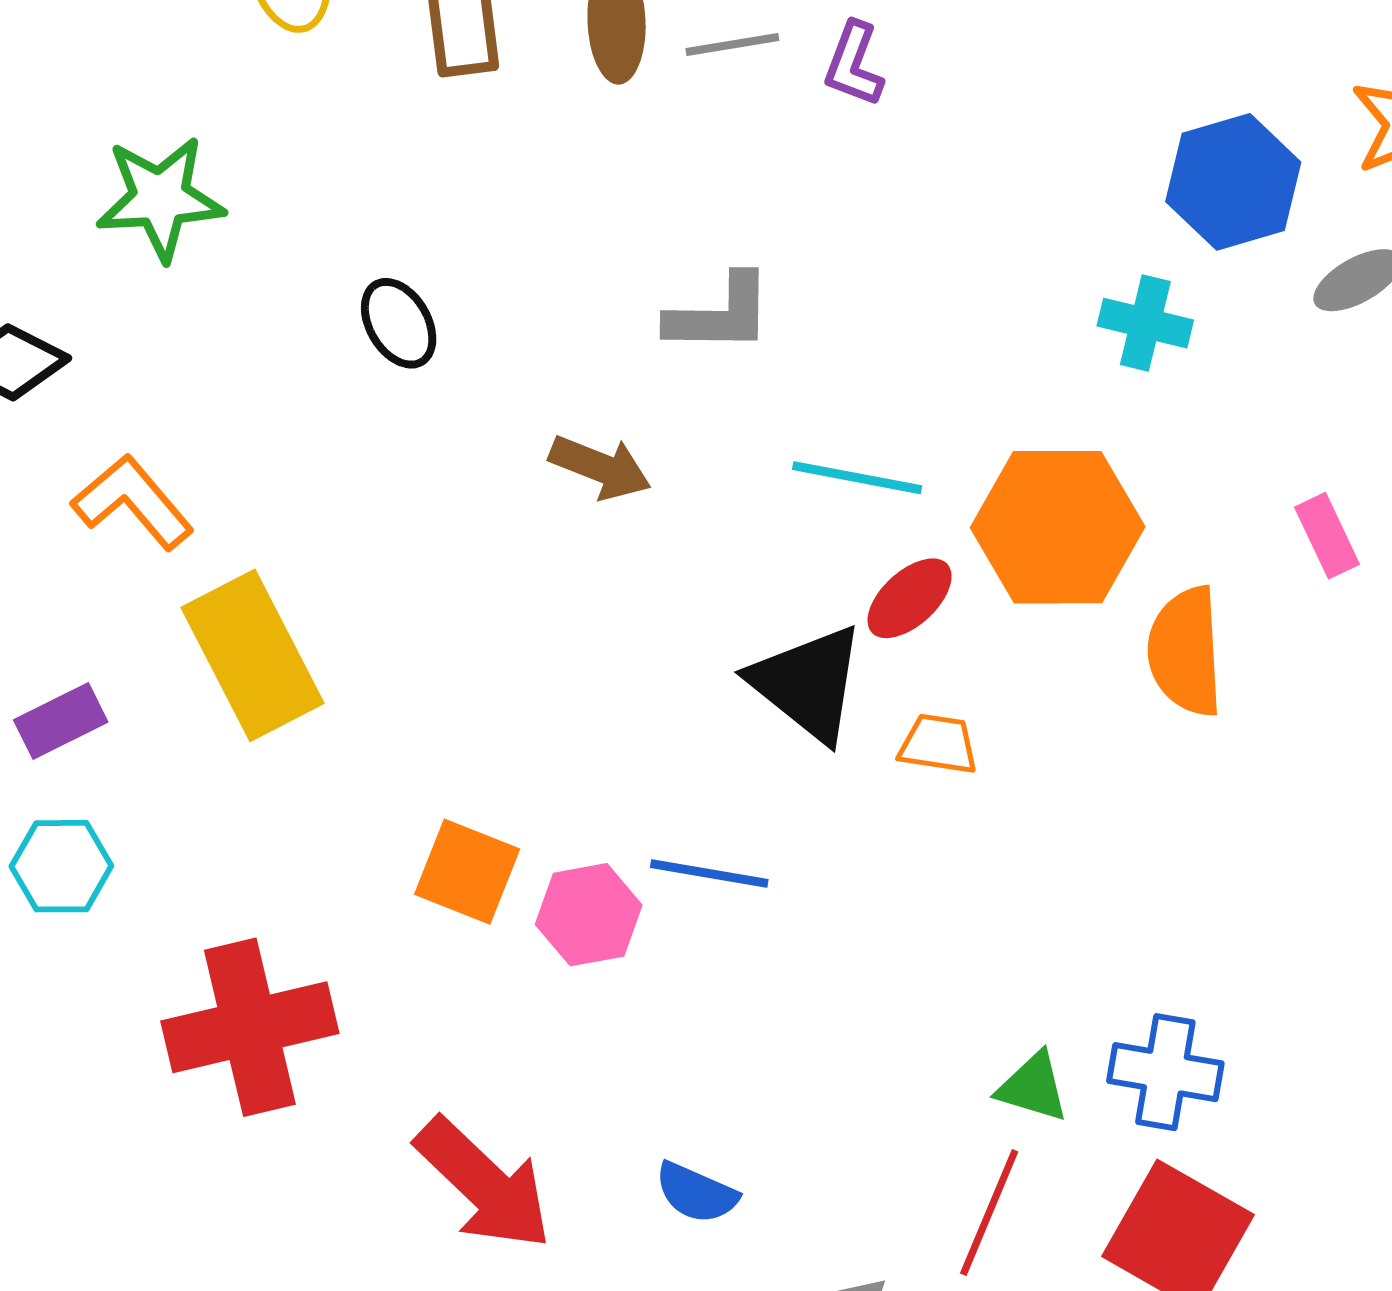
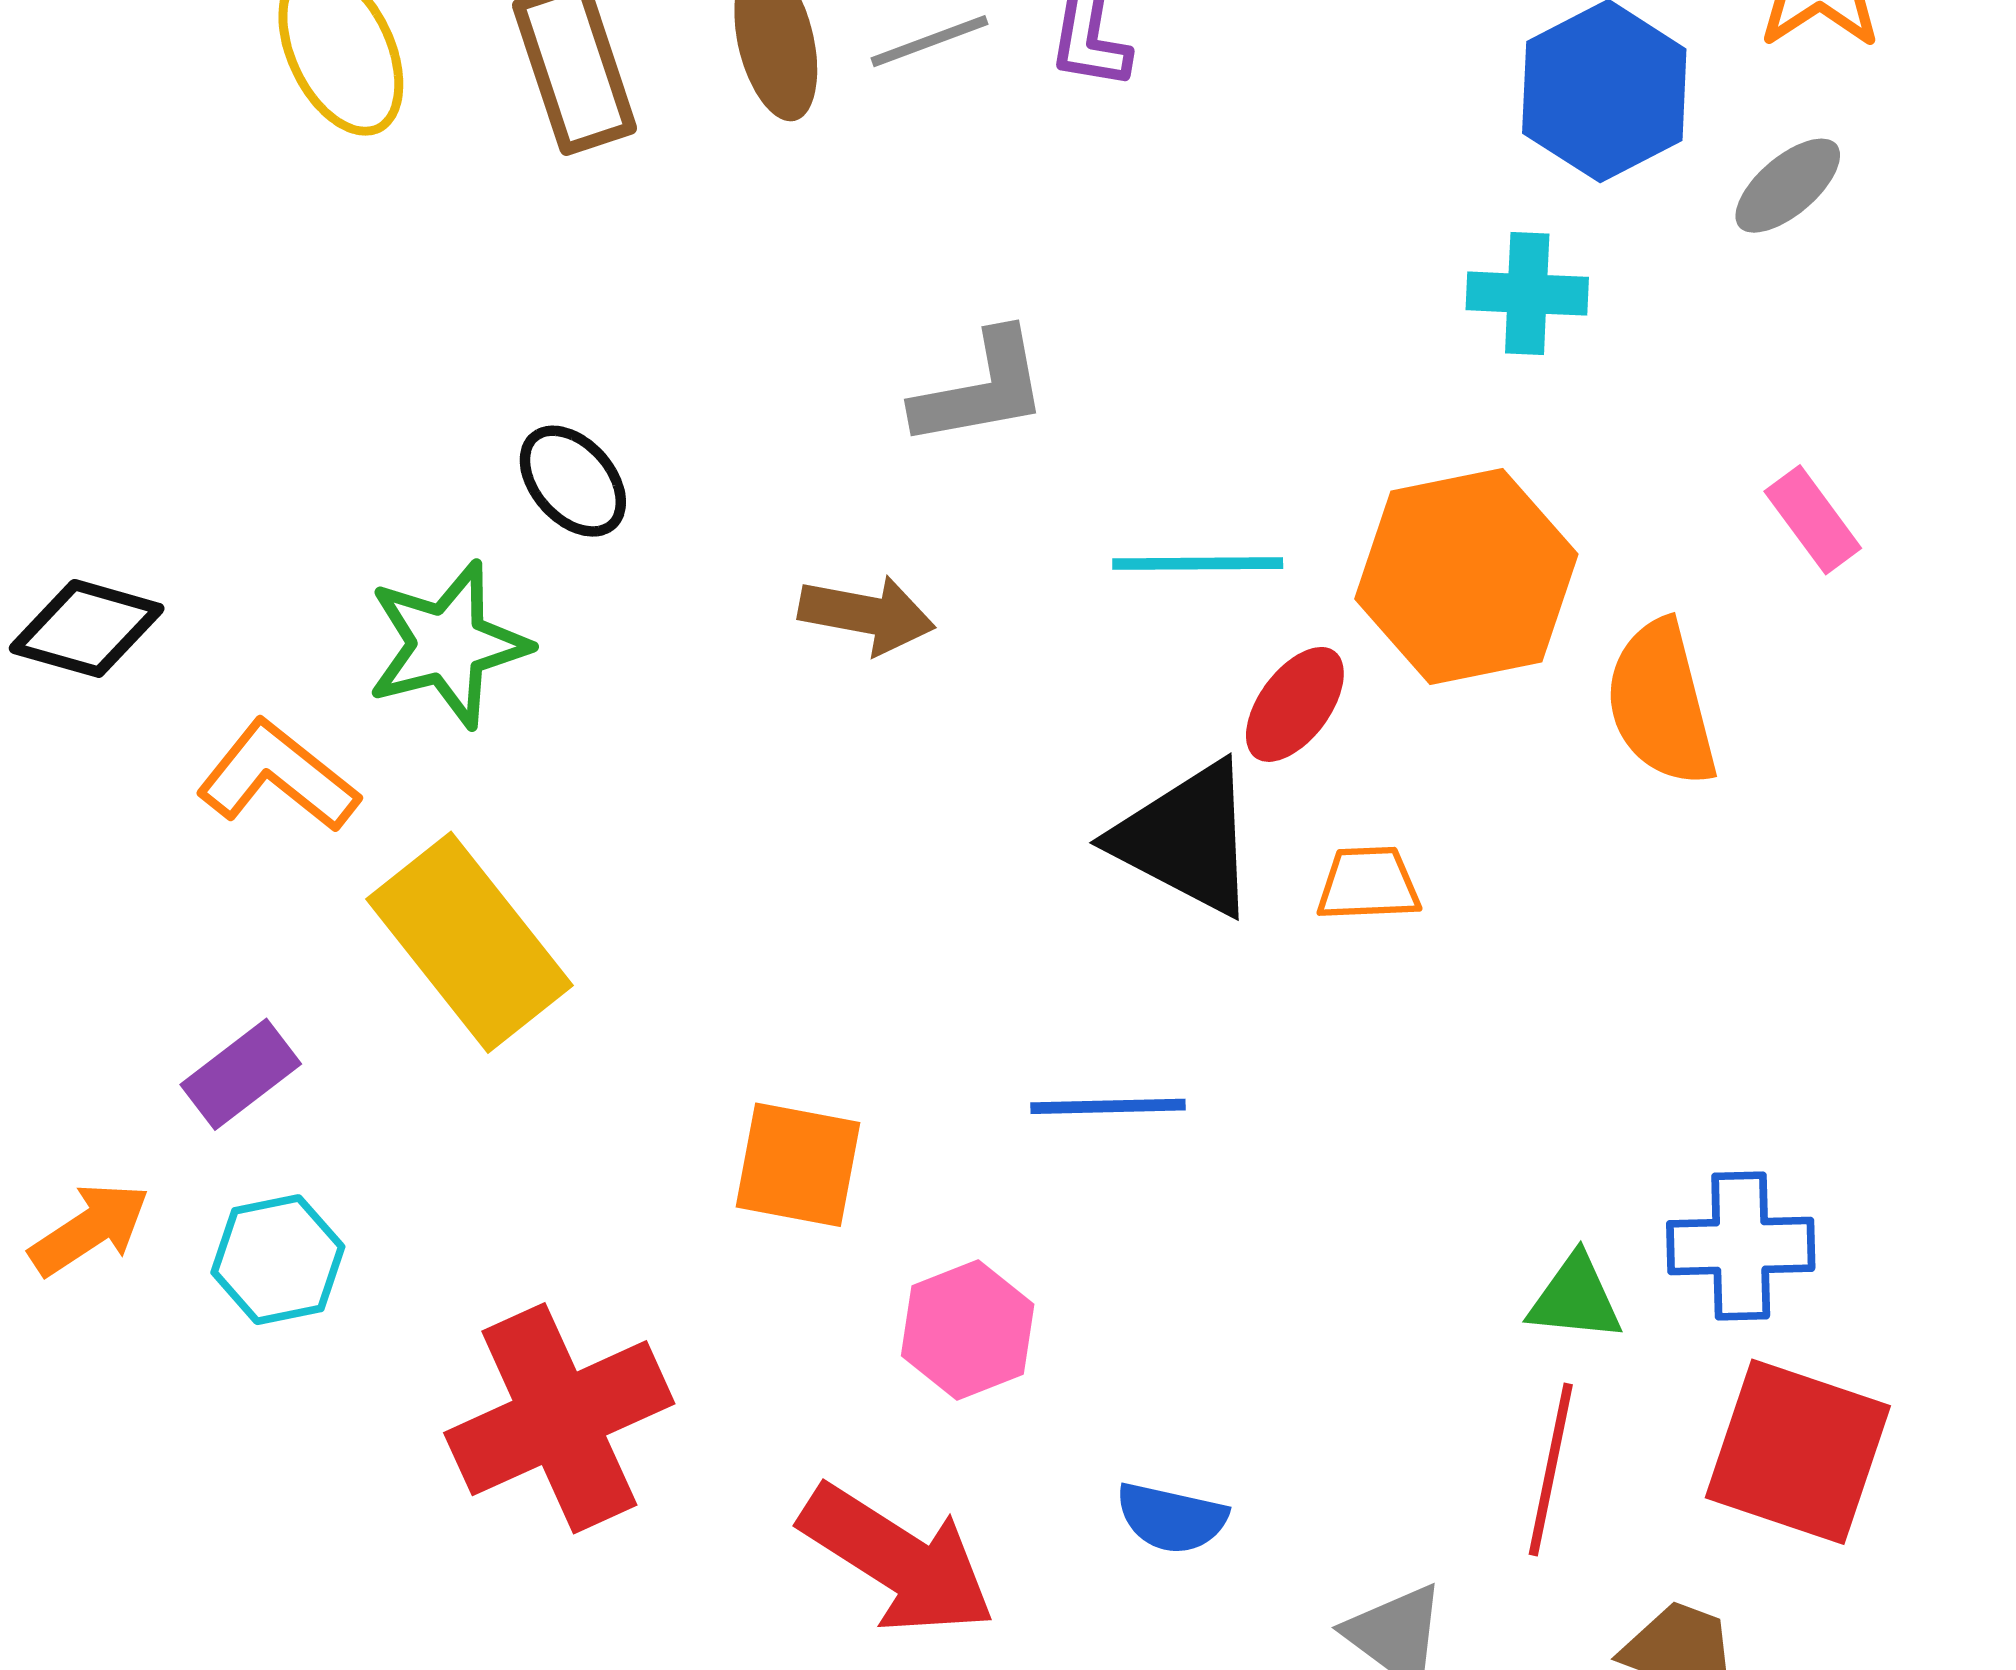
green star: (160, 198) -> (448, 644), moved
pink hexagon: (589, 915) -> (968, 1330), moved

